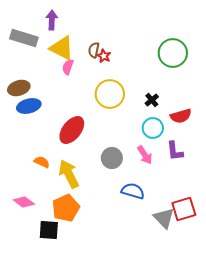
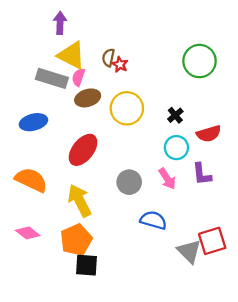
gray rectangle: (24, 38) -> (52, 78), moved
brown ellipse: (19, 88) -> (88, 98), moved
orange semicircle: (42, 162) -> (31, 180), moved, size x1.8
black square: (49, 230) -> (86, 265), moved

